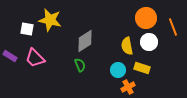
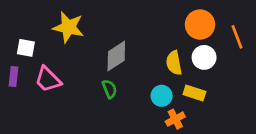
white square: (27, 29) -> (26, 48), moved
purple rectangle: (10, 56) -> (14, 77), turned 64

